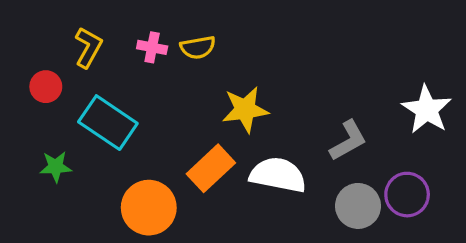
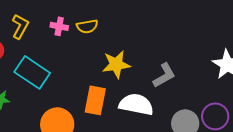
gray L-shape: (348, 141) -> (164, 75), moved
orange rectangle: (211, 168) -> (95, 100), turned -36

